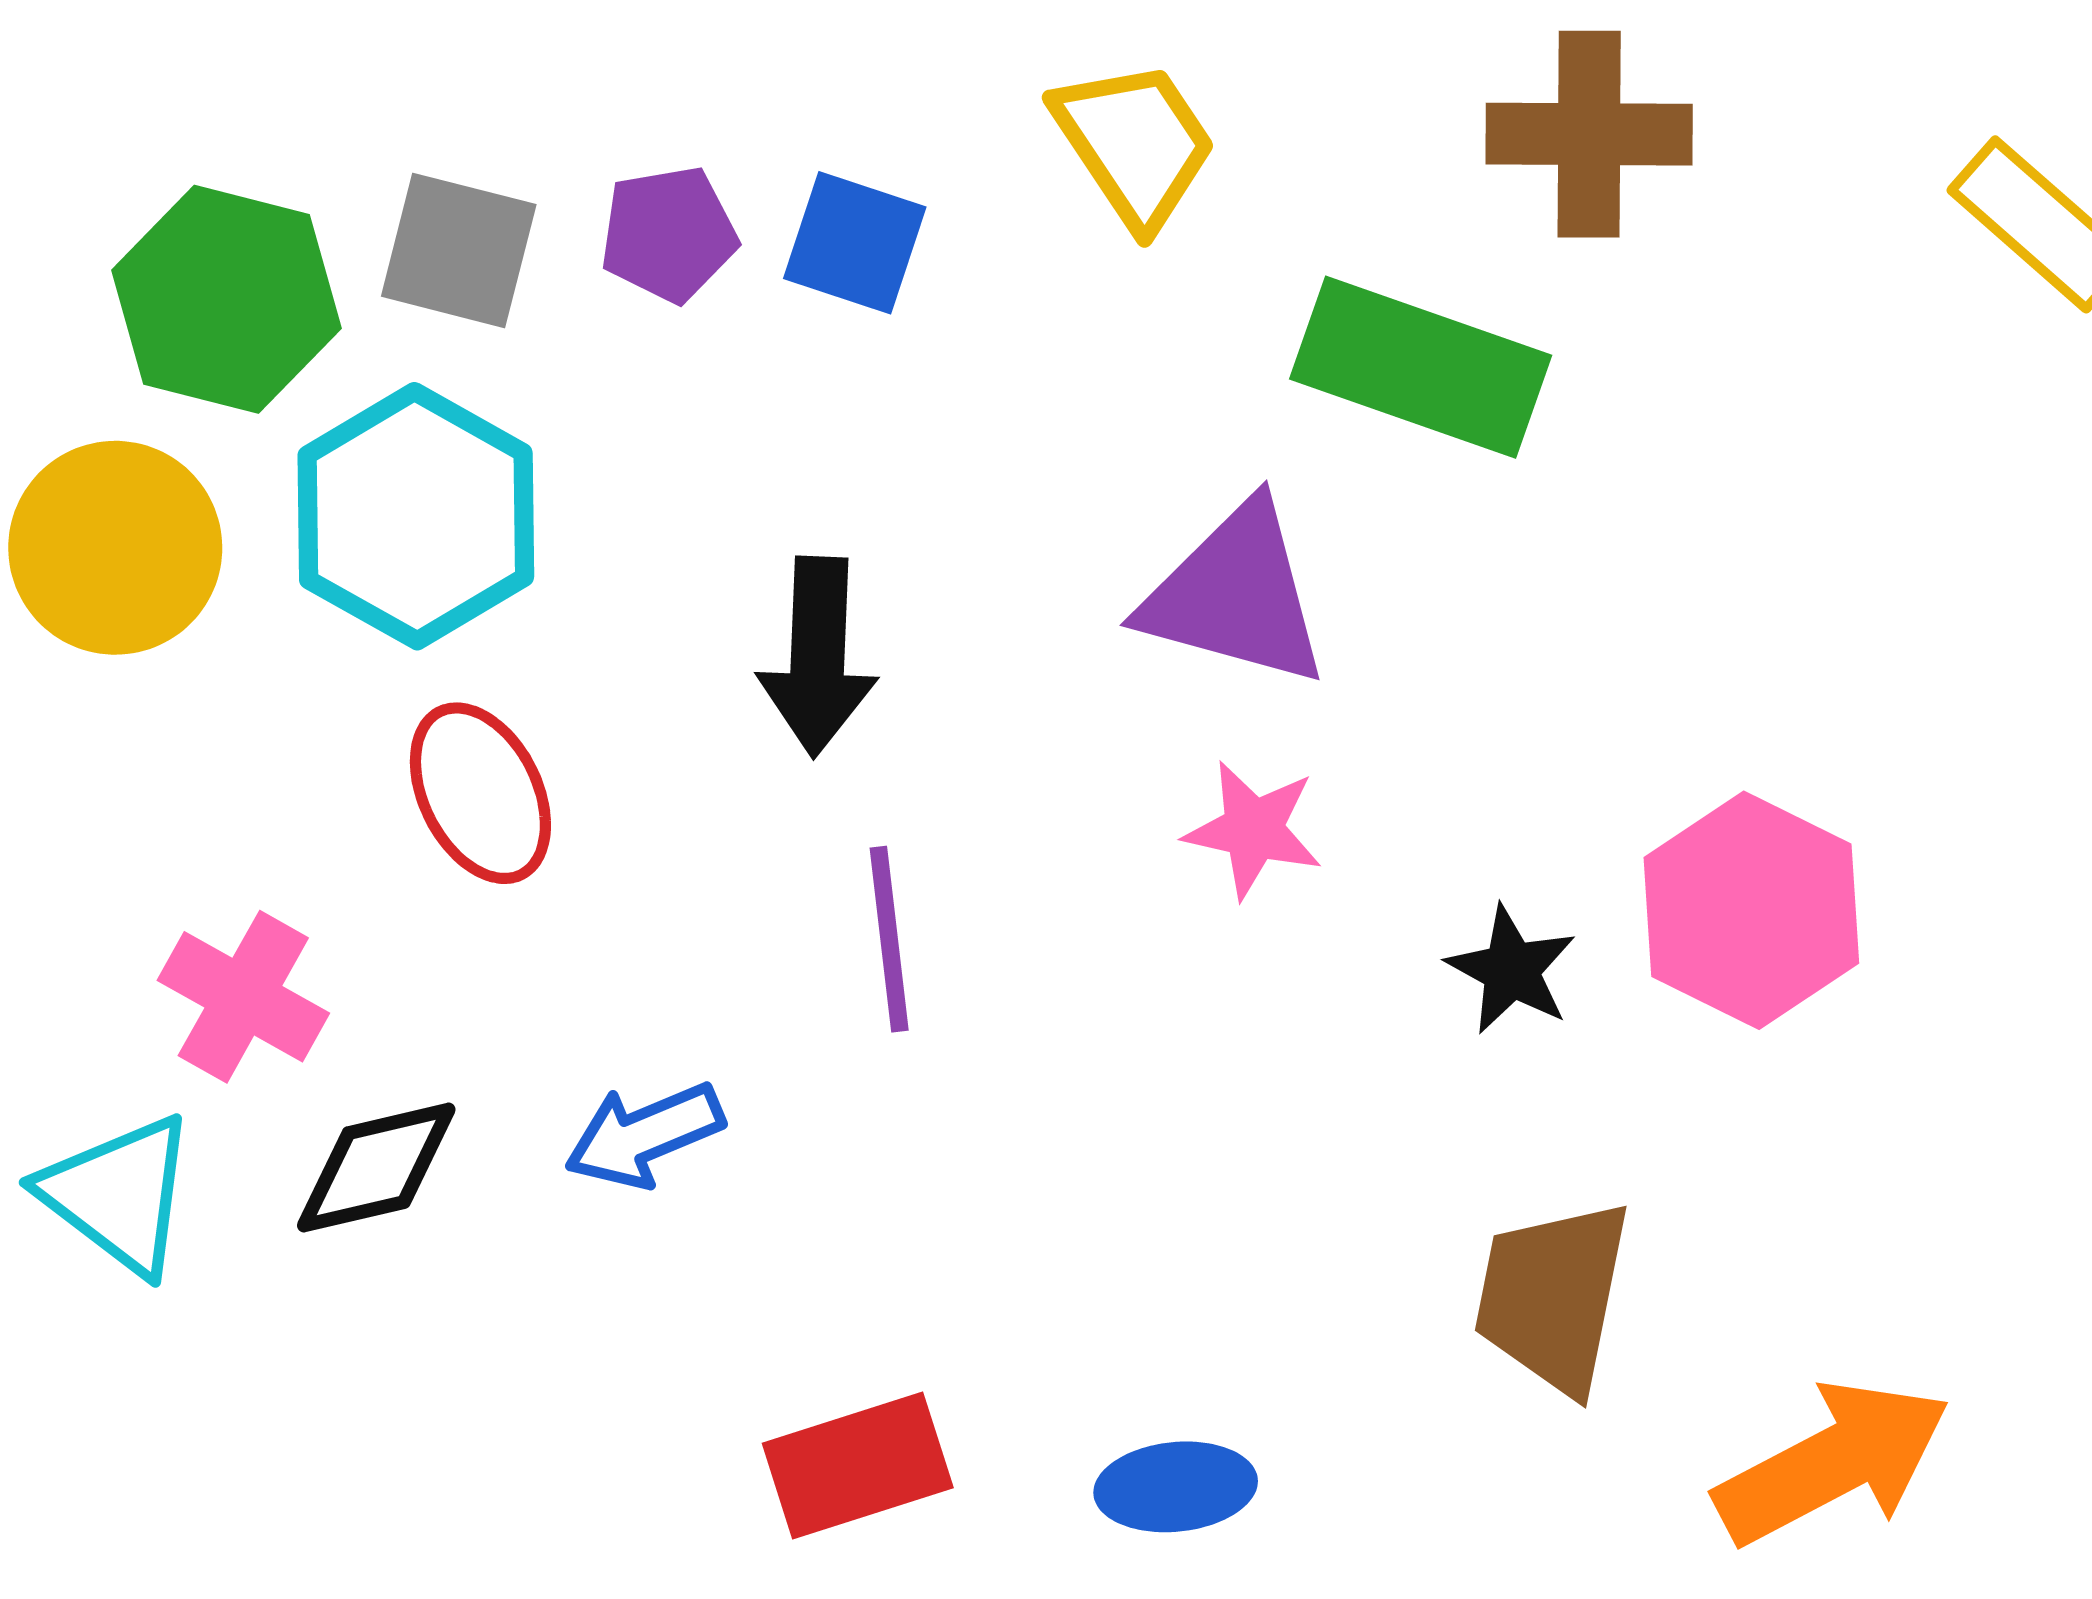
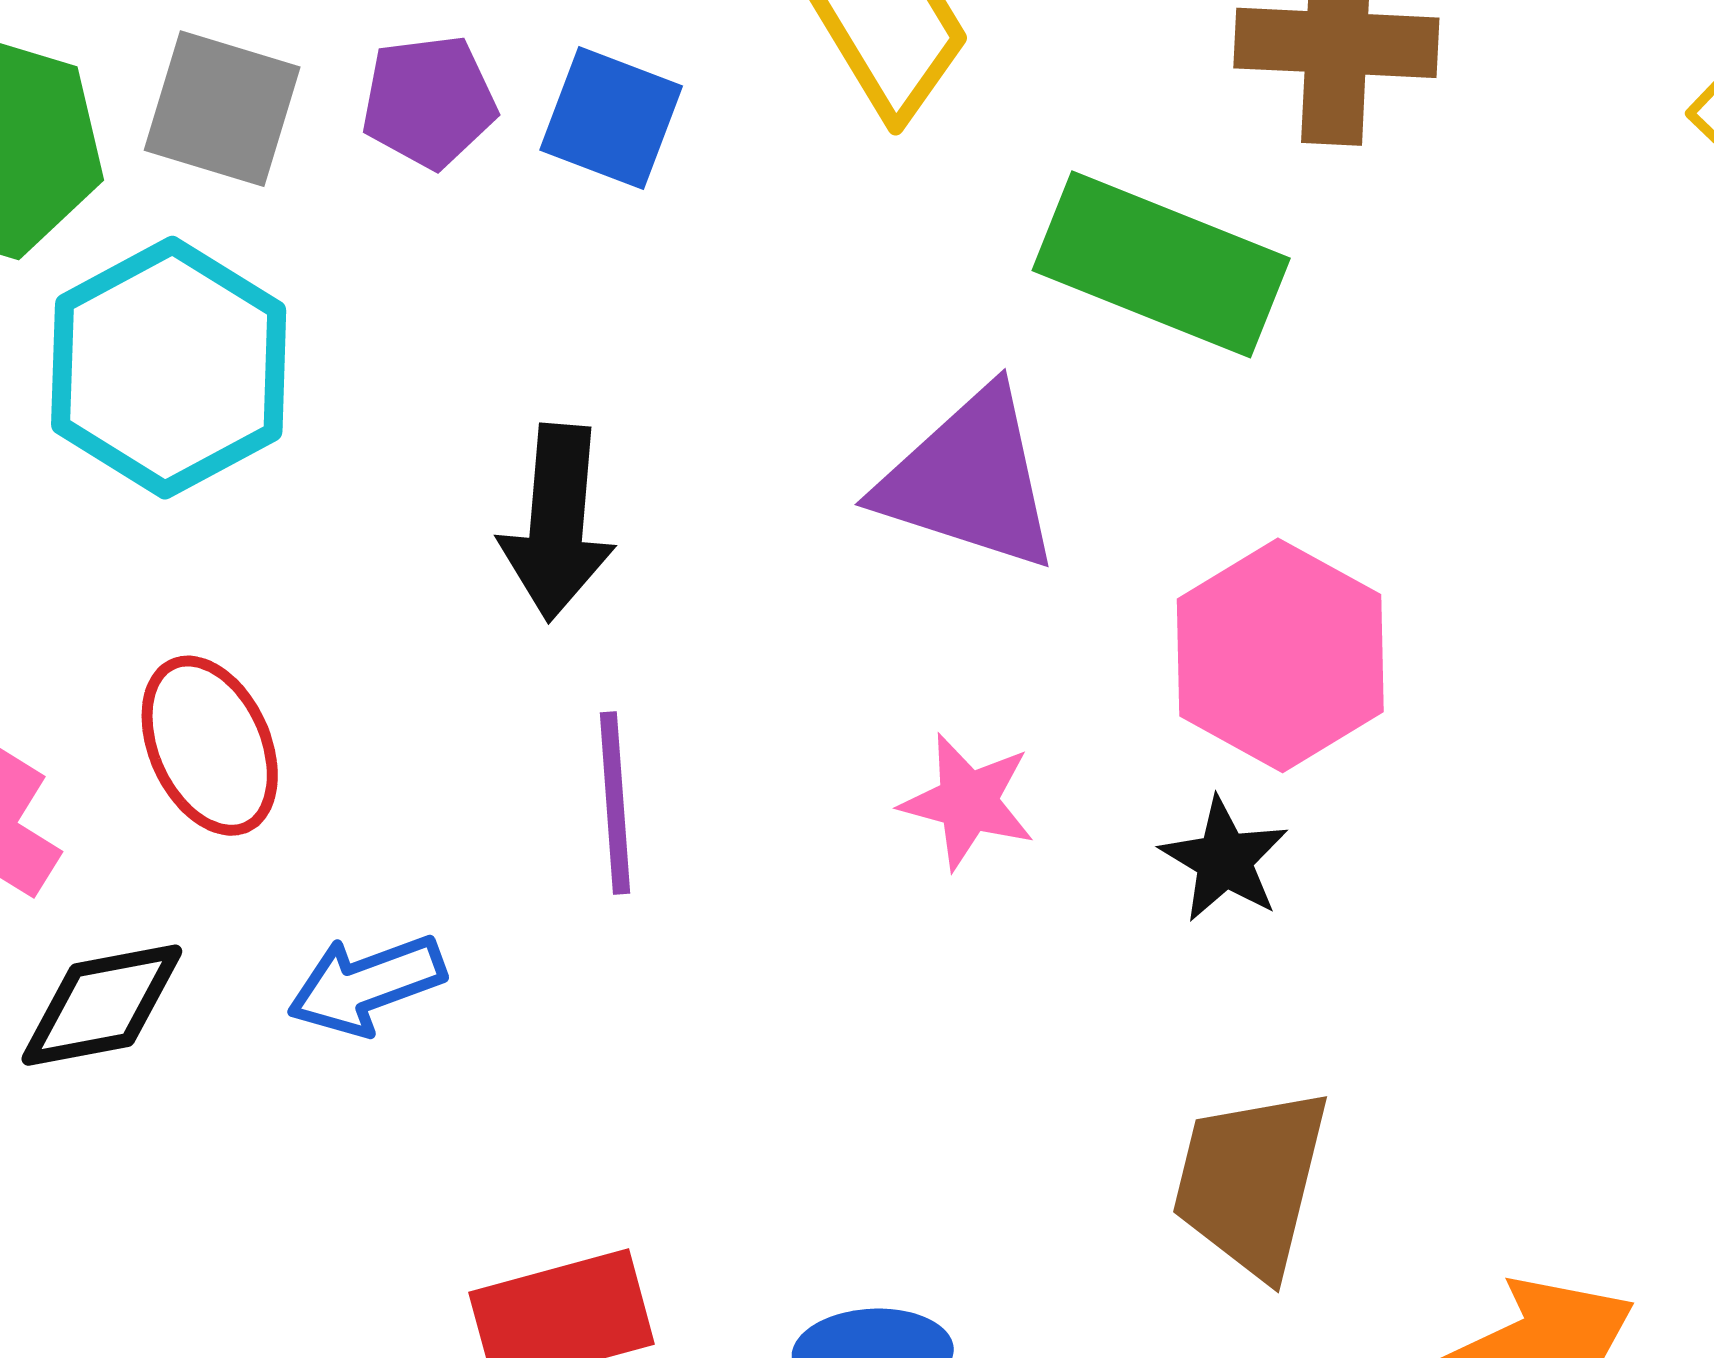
red ellipse: (480, 793) -> (210, 746), moved
pink star: (1253, 830) -> (968, 802), moved
pink hexagon: (1751, 910) -> (1280, 655), moved

